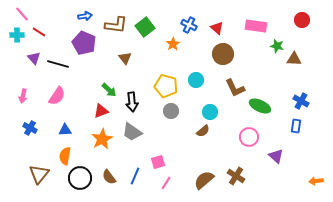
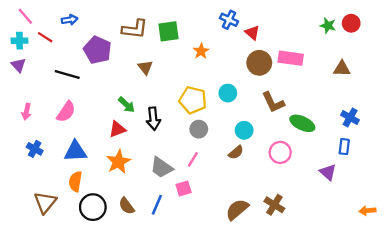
blue arrow: (85, 16) -> (70, 20), moved
blue cross: (189, 25) -> (229, 20), moved
pink rectangle: (256, 26) -> (291, 58), moved
green square: (145, 27) -> (168, 31), turned 30
green star: (277, 46) -> (328, 26), moved
purple triangle: (34, 58) -> (18, 65), moved
blue triangle: (65, 130) -> (75, 151), size x1.5
gray trapezoid: (132, 132) -> (161, 168), moved
pink circle: (249, 137) -> (280, 152), moved
purple triangle: (276, 156) -> (328, 172), moved
pink line: (166, 183) -> (193, 159), moved

